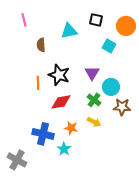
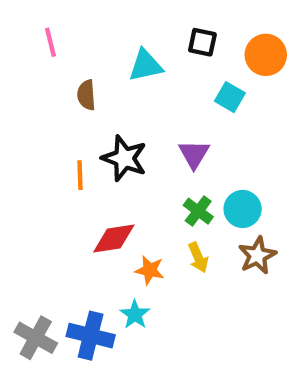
cyan circle: (111, 87) -> (243, 209), moved
red diamond: (61, 102) -> (114, 239), moved
brown star: (122, 107) -> (257, 255), moved, turned -30
yellow arrow: (94, 122) -> (198, 258), turned 40
blue cross: (43, 134) -> (91, 336), moved

